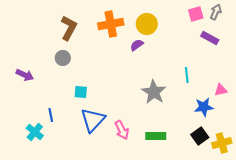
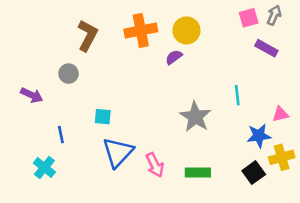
gray circle: (63, 58) -> (69, 74), moved
blue line: (51, 115) -> (61, 134), moved
yellow cross: (222, 143) -> (282, 157), moved

